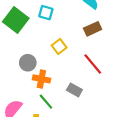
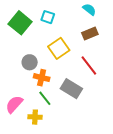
yellow square: (59, 46) -> (59, 48), size x1.5
gray rectangle: (74, 90) -> (71, 89), size x1.5

